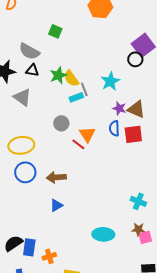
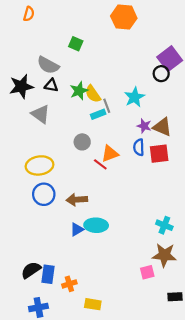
orange triangle: (87, 134) -> (110, 154), turned 42
brown star: (138, 229) -> (164, 255), size x1.6
cyan ellipse: (103, 234) -> (96, 225), moved
pink square: (145, 237) -> (147, 272), moved

